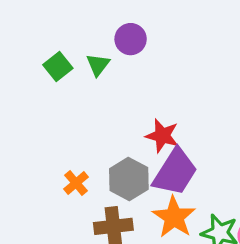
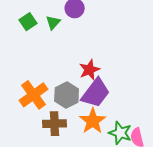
red star: (162, 136) -> (89, 70), turned 30
orange cross: (76, 183) -> (33, 95), size x1.8

